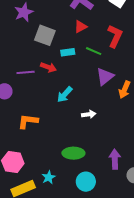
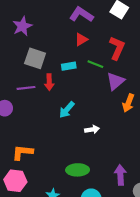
gray square: (45, 35) -> (35, 58), moved
red arrow: (48, 67) -> (49, 82), turned 70
purple triangle: (105, 77) -> (115, 81), moved
orange L-shape: (28, 121) -> (22, 152), moved

